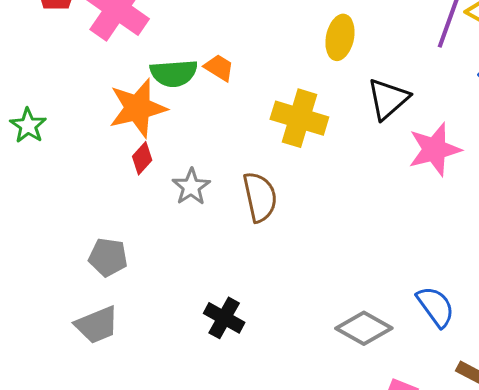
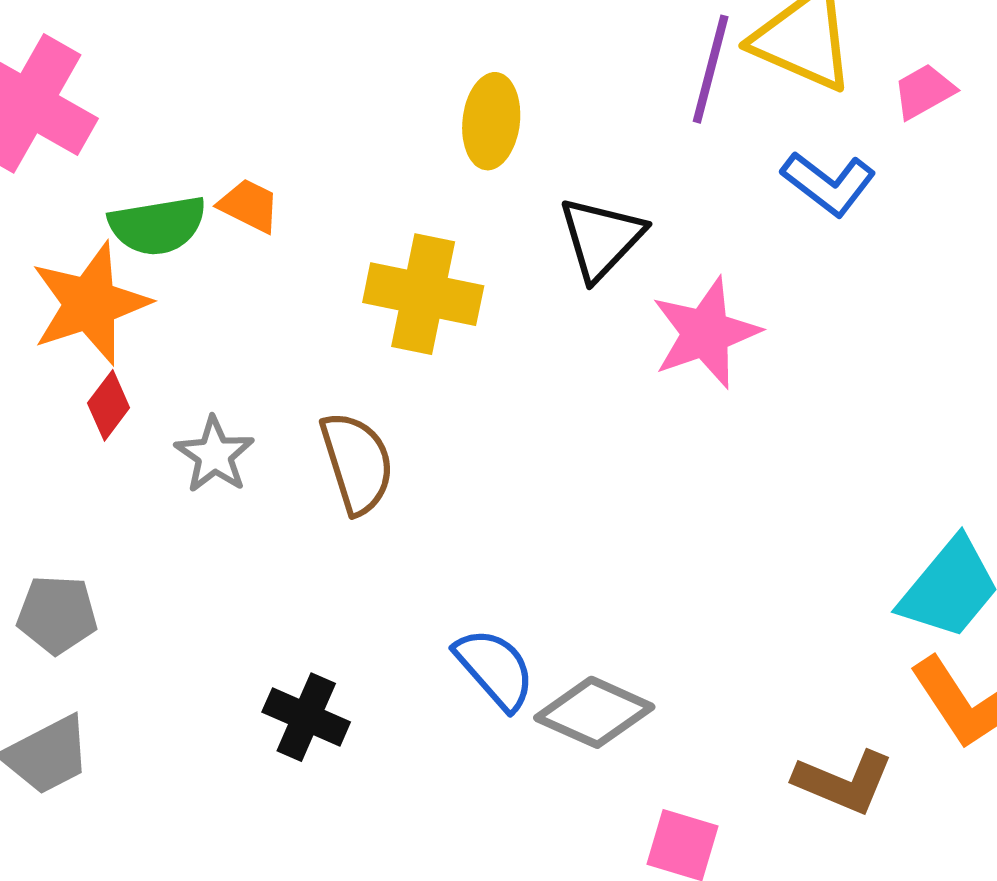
blue semicircle: (436, 307) -> (495, 669), moved

